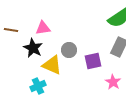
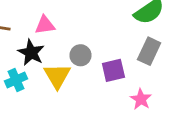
yellow triangle: (52, 65) -> (57, 76), turned 35
cyan cross: (38, 86) -> (16, 80), moved

